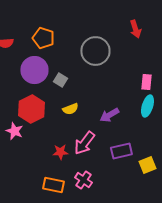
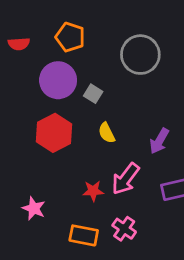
yellow semicircle: (70, 109) -> (107, 133), turned 84
purple arrow: (109, 115) -> (159, 141), turned -30
pink star: (14, 131) -> (34, 208), moved

